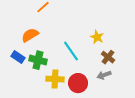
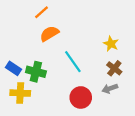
orange semicircle: (30, 35) -> (49, 34), moved
yellow star: (97, 37) -> (111, 44), moved
yellow cross: (55, 79) -> (20, 93), moved

